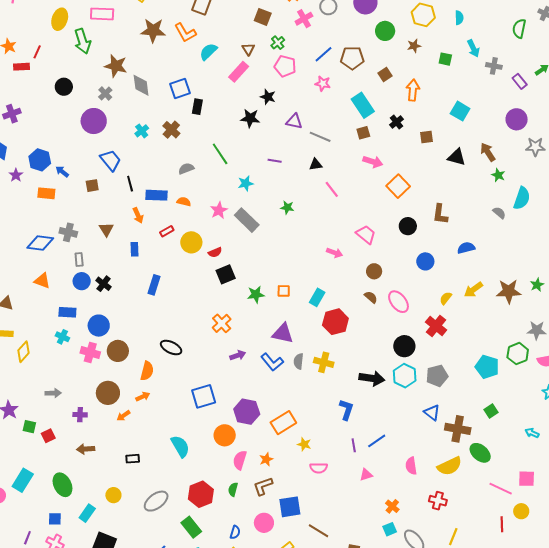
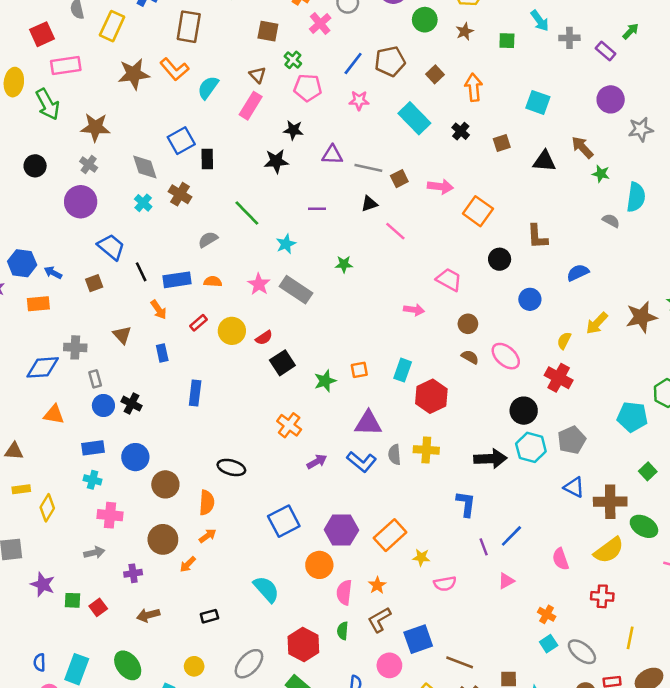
gray diamond: (141, 85) -> (145, 167), moved
brown square: (363, 133) -> (399, 179), moved
pink cross: (90, 352) -> (110, 515), moved

